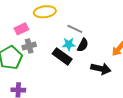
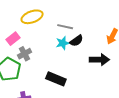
black semicircle: (83, 45) -> (76, 41), turned 40
black rectangle: (62, 56) -> (56, 79), moved

